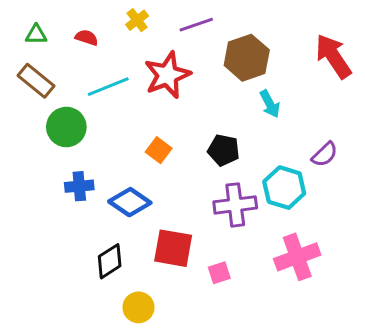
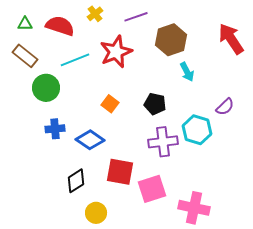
red semicircle: (87, 38) -> (60, 26), size x1.8
pink cross: (297, 257) -> (194, 208), moved, turned 32
pink square: (219, 273) -> (152, 189), size x1.8

